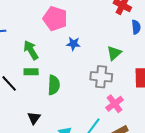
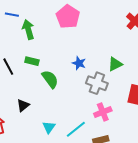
blue star: (73, 44) -> (79, 63), moved
green arrow: (31, 50) -> (28, 29), moved
green semicircle: (54, 85) -> (50, 79), turned -54

